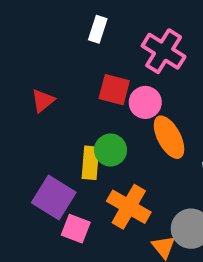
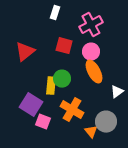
pink cross: (164, 51) -> (91, 25), turned 30
red triangle: (43, 101) -> (25, 52), size x1.5
pink circle: (145, 102) -> (91, 52), moved

